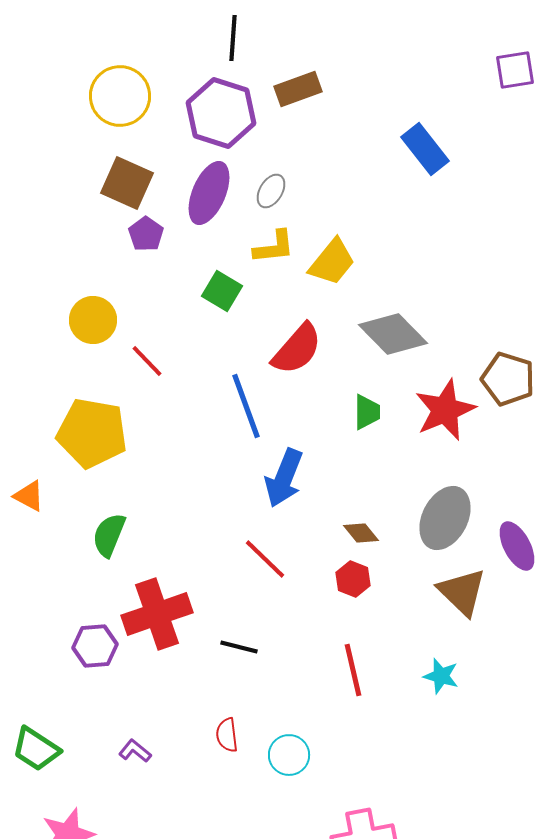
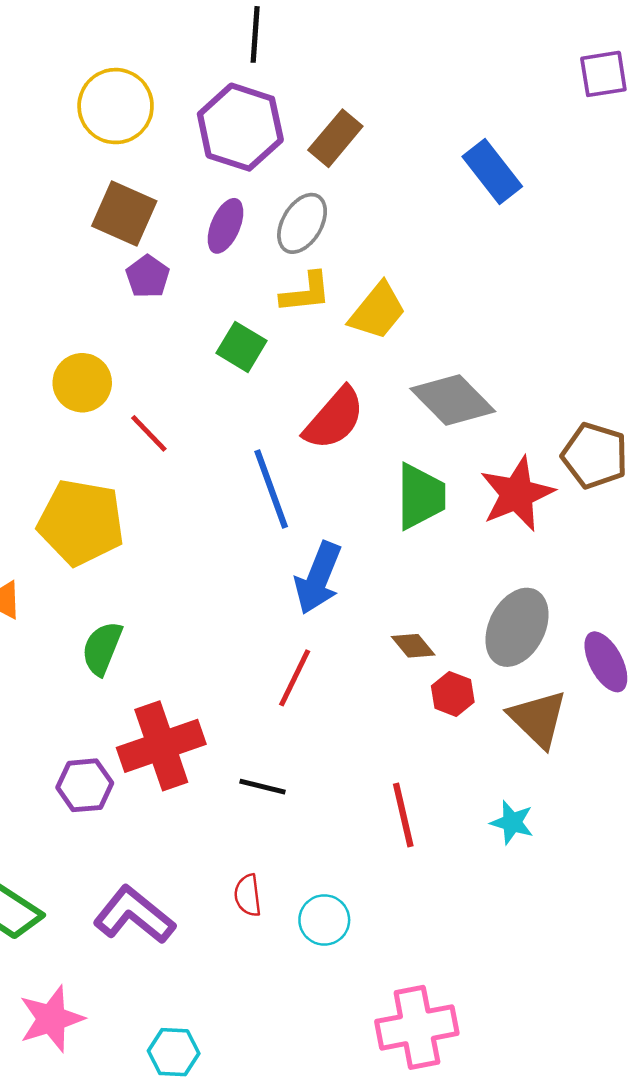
brown rectangle: (298, 89) -> (335, 138), moved, turned -30
gray ellipse: (271, 191) -> (302, 223), size x1.4
purple ellipse: (209, 193) -> (225, 226), size x0.7
green trapezoid: (367, 412) -> (421, 496), size x1.5
red line: (265, 559) -> (295, 678), turned 72
red hexagon: (353, 579) -> (453, 694), moved
purple L-shape: (135, 751) -> (134, 915), size x2.0

